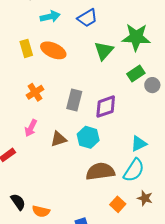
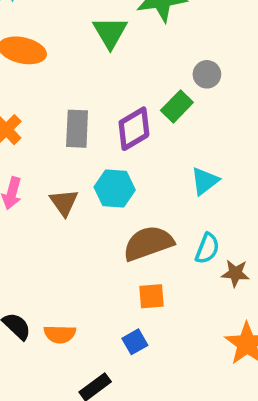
green rectangle: (136, 74) -> (177, 106), moved
brown triangle: (59, 139) -> (64, 202), turned -36
cyan semicircle: (134, 170) -> (207, 248), moved, size x0.7
orange square: (118, 204) -> (152, 296), moved, turned -35

